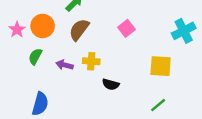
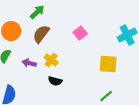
yellow cross: (91, 61) -> (51, 60), turned 32
black semicircle: (111, 84) -> (55, 81), moved

